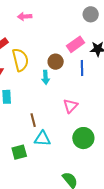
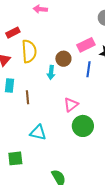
brown line: (33, 120) -> (27, 97), moved
green circle: (83, 138) -> (83, 126), moved
green square: (19, 152) -> (15, 158), moved

